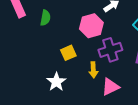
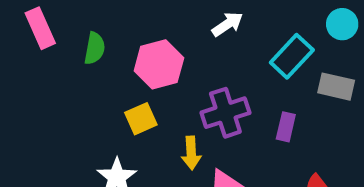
pink hexagon: (91, 26) -> (159, 64), moved

